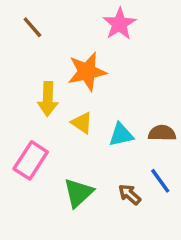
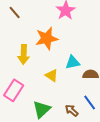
yellow triangle: (82, 123) -> (52, 75), moved
cyan triangle: (121, 135) -> (73, 62), moved

